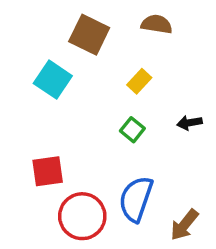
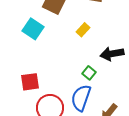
black arrow: (189, 123) -> (112, 54), size x1.6
green square: (132, 130) -> (89, 73), moved

